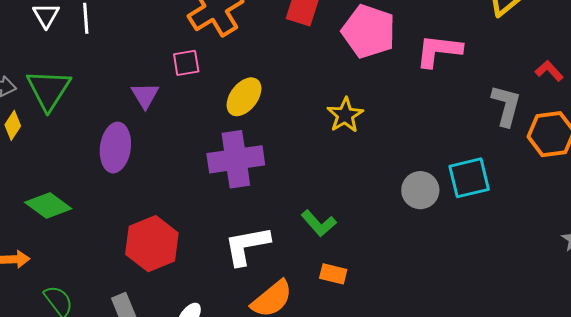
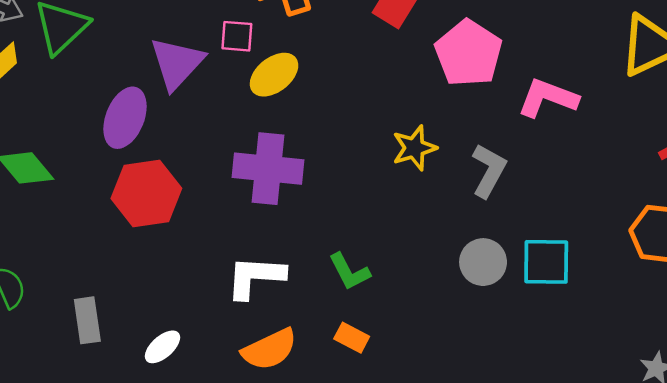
purple triangle: (145, 95) -> (177, 63), size x1.6
yellow ellipse: (244, 97) -> (274, 75), moved
gray L-shape: (506, 106) -> (489, 171), moved
red hexagon: (152, 244) -> (146, 193), moved

